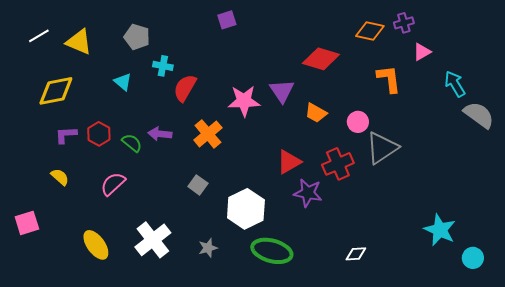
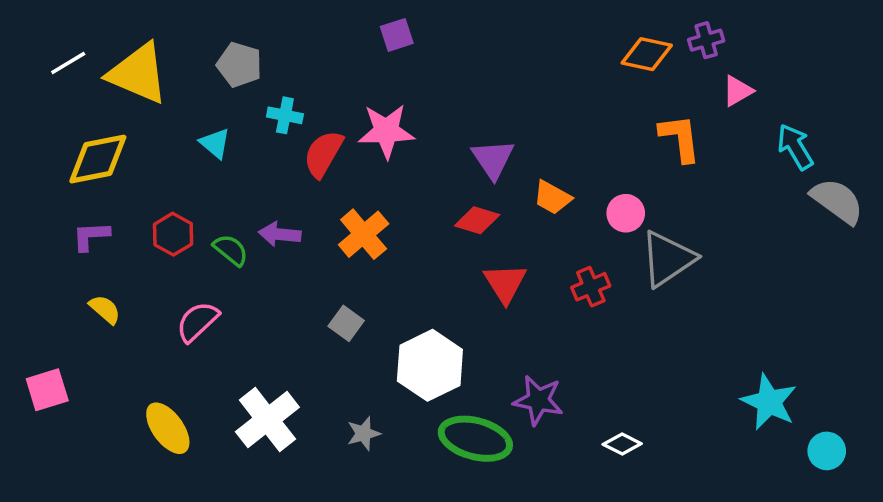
yellow triangle: (79, 42) -> (138, 73), size x1.4
red diamond: (321, 59) -> (477, 220), moved, size x0.7
pink star: (244, 101) -> (386, 131), moved
purple L-shape: (66, 135) -> (91, 236), moved
red triangle: (289, 162) -> (505, 283), turned -32
red cross: (338, 164) -> (591, 287), size x0.7
purple star: (308, 193) -> (538, 400), moved
white diamond: (356, 254) -> (622, 444), turned 30

